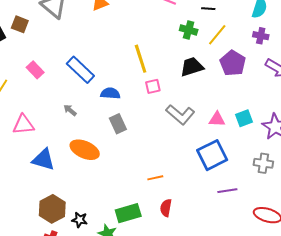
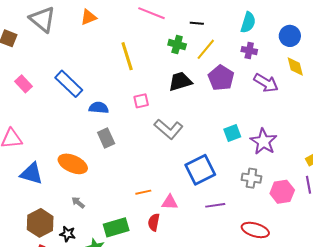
yellow line: (141, 59) -> (127, 56), moved
gray arrow: (70, 110) -> (78, 203), moved
pink triangle: (217, 119) -> (170, 202), moved

